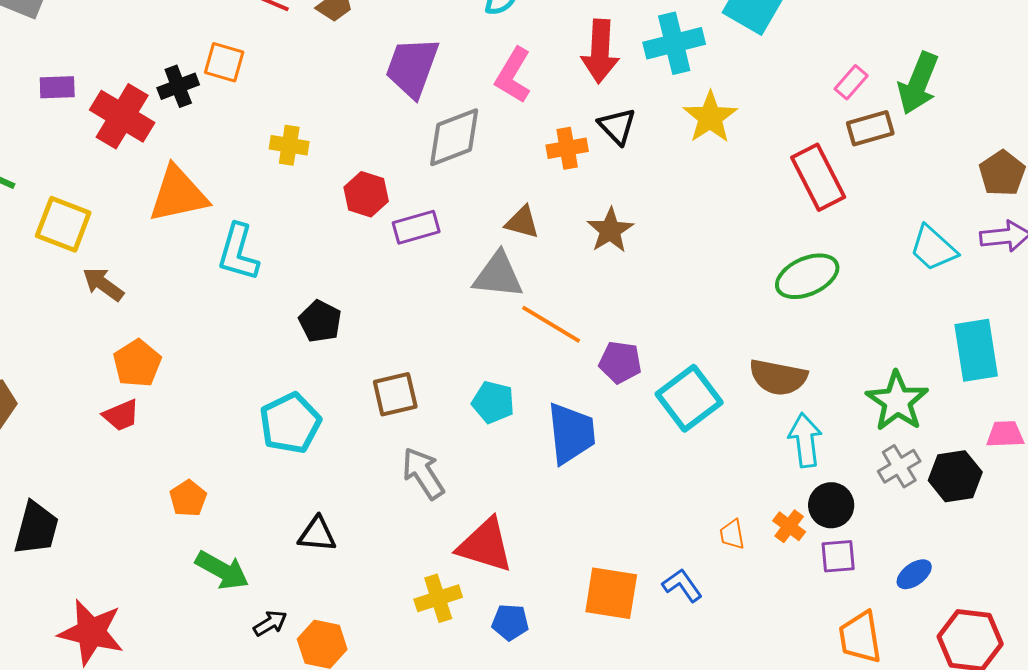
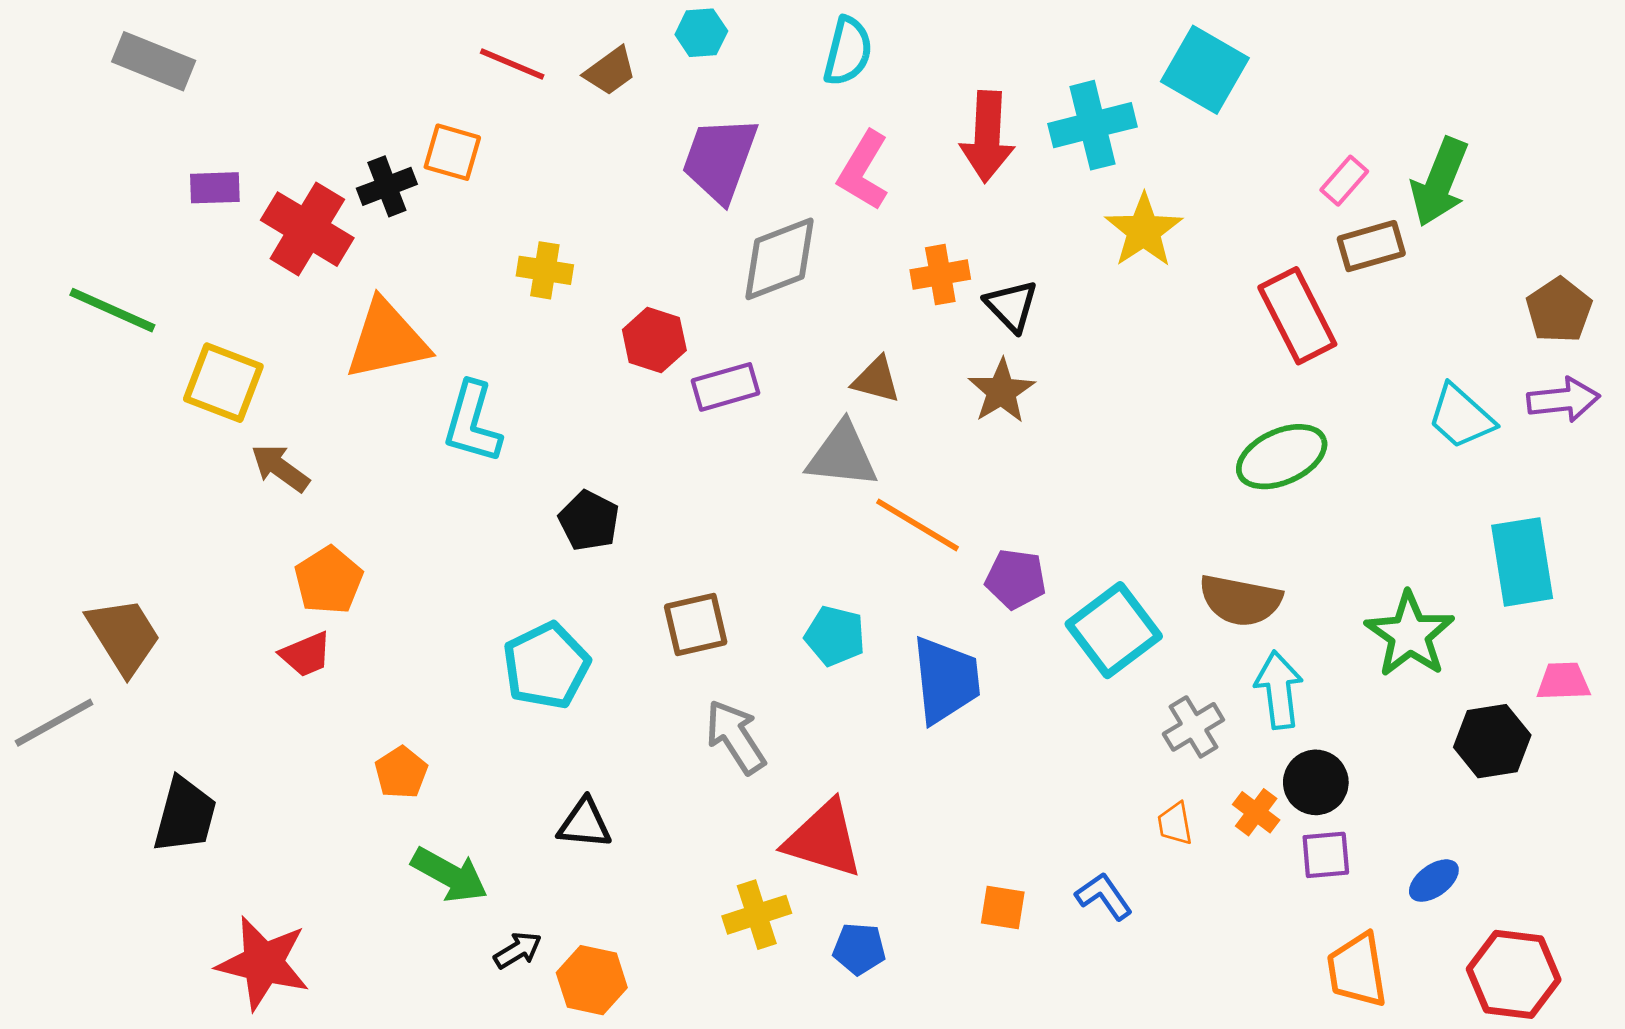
black triangle: (617, 126) -> (1011, 306), moved
gray cross: (899, 466) -> (1193, 727), moved
orange square: (611, 593) -> (1003, 908), size x0.6

